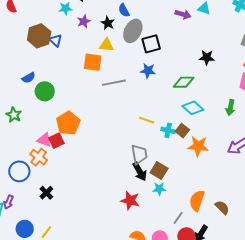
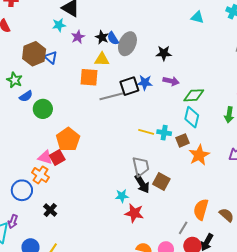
blue semicircle: (124, 10) -> (113, 38), moved
purple arrow: (183, 14) -> (171, 81), moved
black square: (151, 44) -> (129, 86), moved
black star: (207, 57) -> (164, 53), moved
green diamond: (184, 82) -> (194, 95), moved
cyan diamond: (193, 108) -> (192, 117), turned 65
green star: (14, 115) -> (14, 80), moved
cyan cross: (168, 130) -> (164, 133), moved
brown square: (182, 131) -> (182, 140), turned 32
orange star: (198, 146) -> (199, 155), turned -30
cyan star: (159, 189) -> (122, 196), moved

